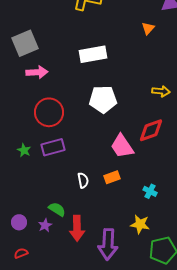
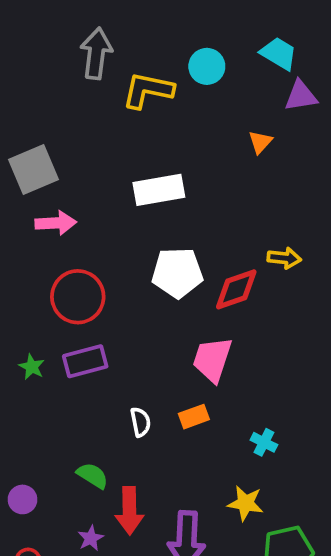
red diamond: (151, 130) -> (236, 289), moved
pink trapezoid: (122, 146) -> (212, 359), turned 52
purple star: (45, 225) -> (91, 538), moved

